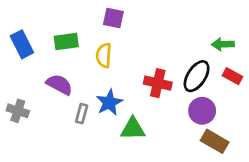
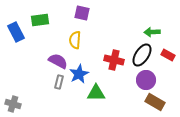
green rectangle: (66, 42) -> (40, 20), moved
green arrow: (223, 44) -> (152, 32), moved
purple semicircle: (59, 84) -> (58, 61), moved
gray cross: (18, 111) -> (13, 104), moved

